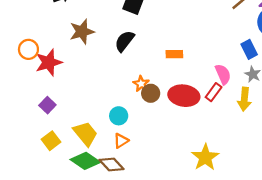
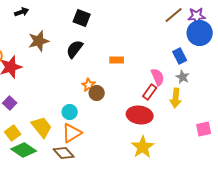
red ellipse: (184, 96) -> (140, 115), moved
orange triangle: (121, 141) -> (72, 133), size x1.5
green diamond: (85, 161) -> (24, 150), moved

